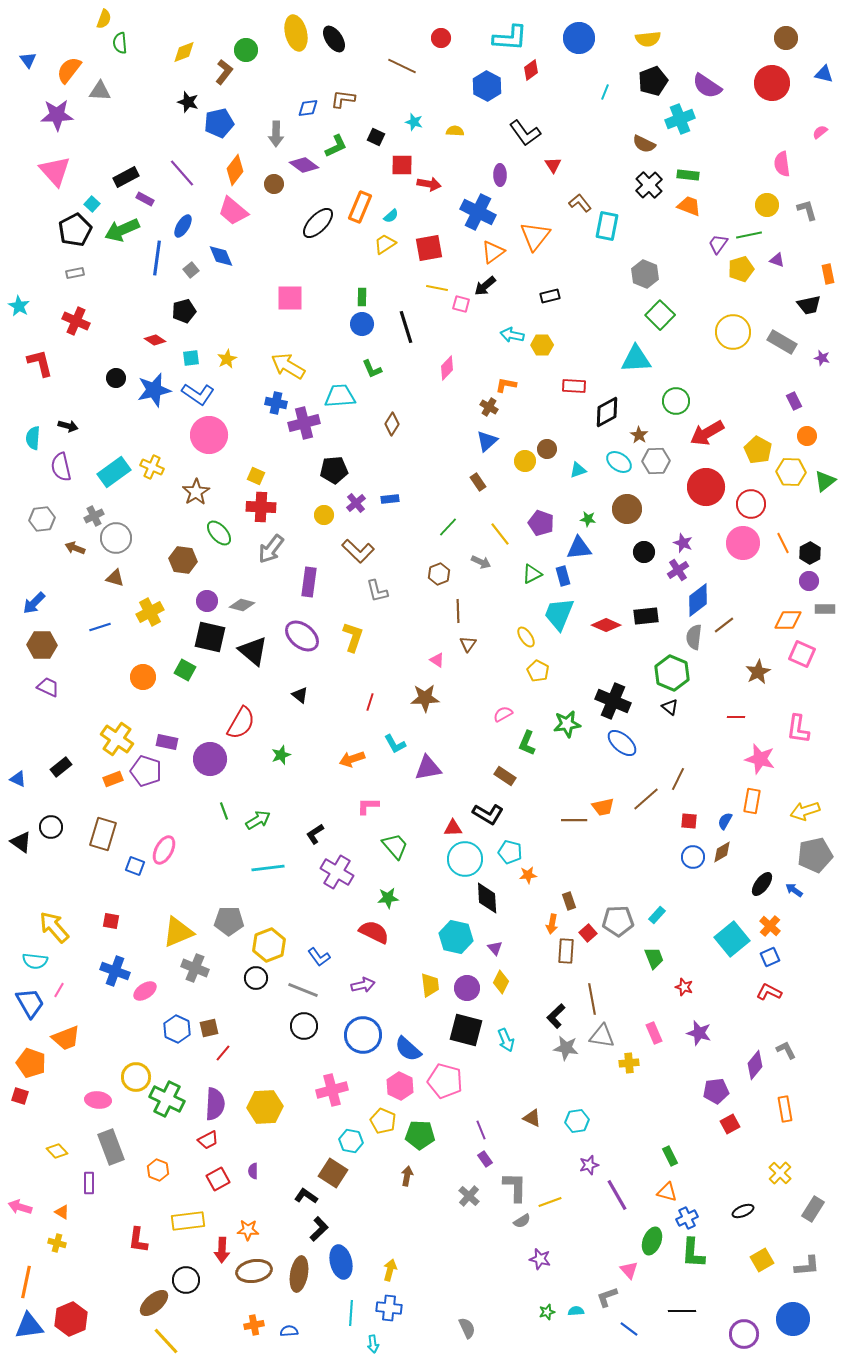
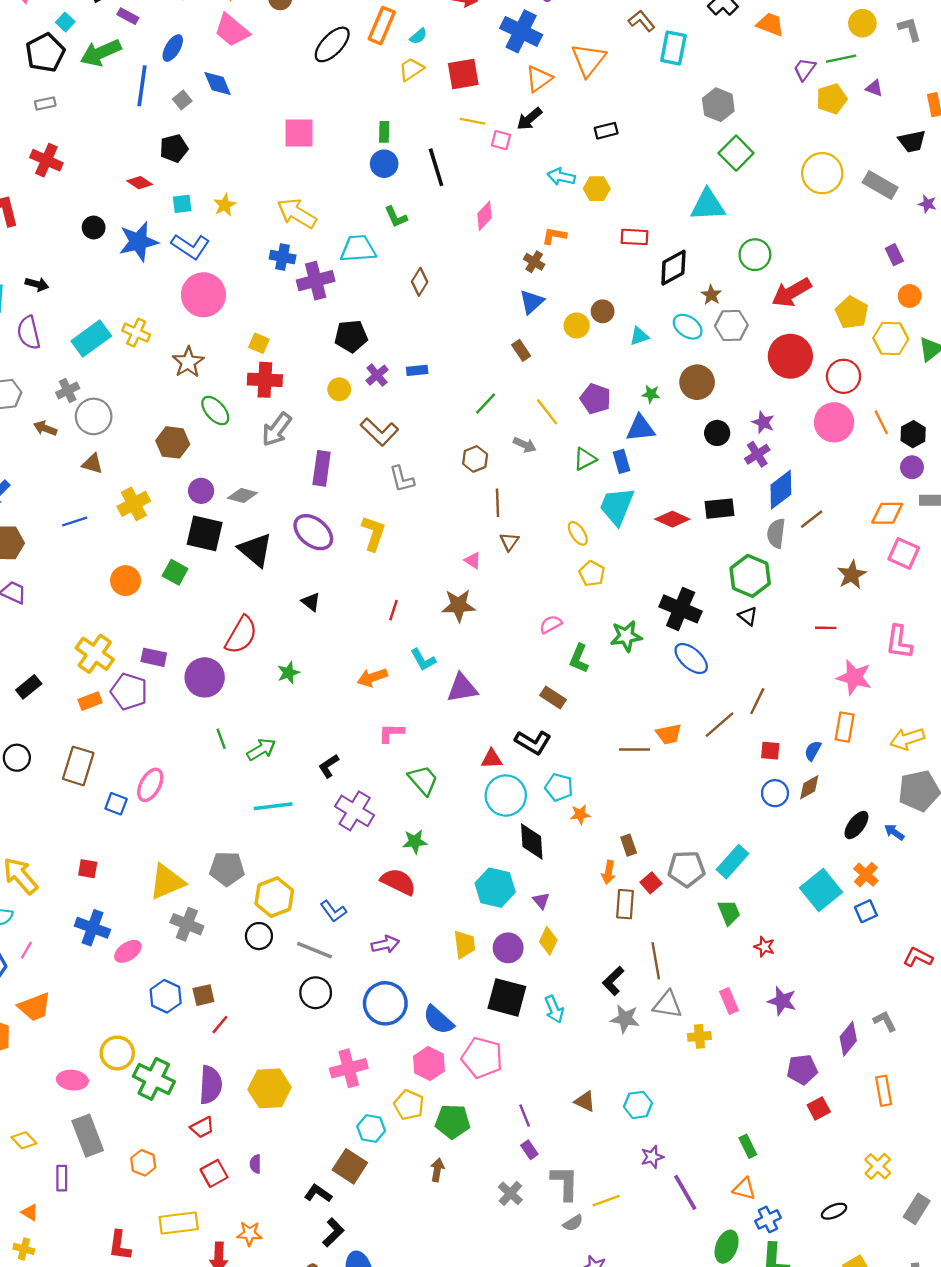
cyan rectangle: (657, 915) -> (732, 862), size x1.6
red L-shape: (769, 992) -> (918, 957), moved

